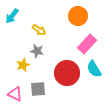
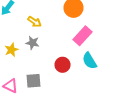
yellow star: (23, 65) -> (12, 50), moved
red circle: (67, 73) -> (62, 65), size x0.6

